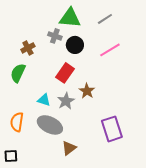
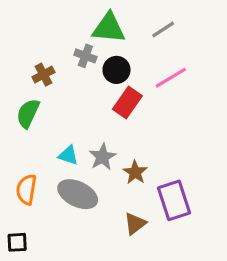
red rectangle: (65, 73) -> (127, 102), moved
brown star: (87, 91) -> (135, 172), moved
brown triangle: (69, 148) -> (135, 224), moved

